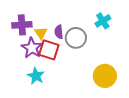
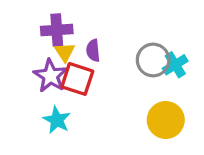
cyan cross: (103, 21) -> (175, 65), moved
purple cross: (22, 25) -> (57, 30), moved
gray circle: (76, 38) -> (153, 60), moved

